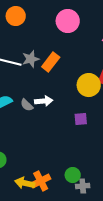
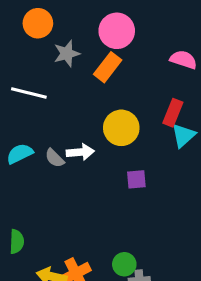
gray star: (31, 59) -> (67, 54), moved
orange rectangle: (51, 62) -> (108, 67), moved
yellow circle: (89, 85) -> (121, 128), moved

